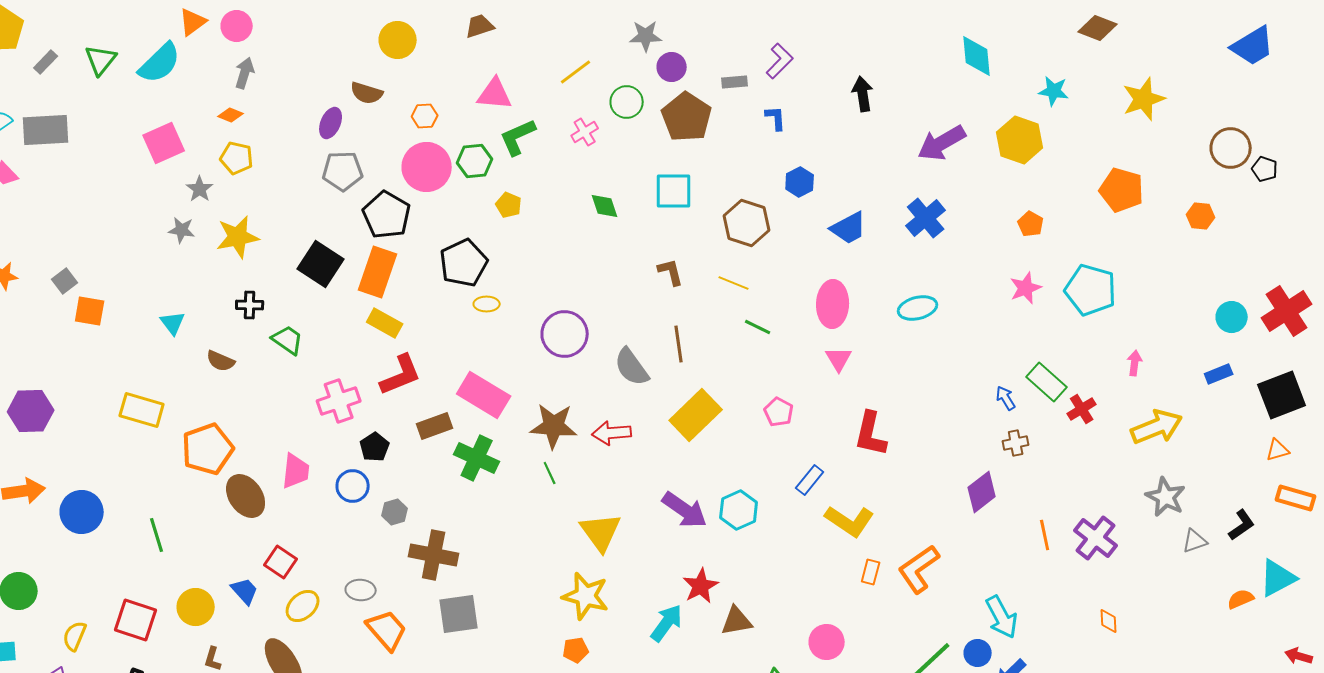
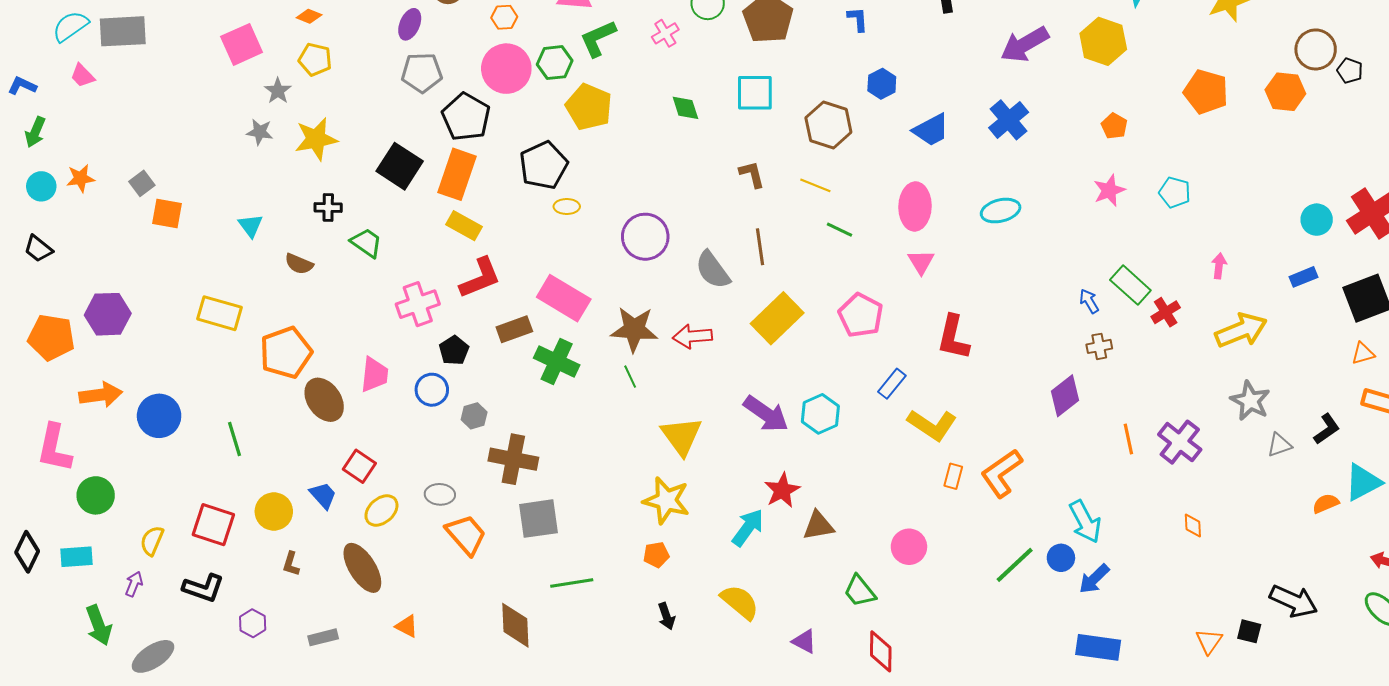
yellow pentagon: (509, 205) -> (589, 107), size x1.8
orange hexagon: (1201, 216) -> (1285, 92), moved, size x1.4
cyan pentagon: (1091, 290) -> (1175, 192), size x0.6
pink pentagon: (779, 412) -> (861, 315), size x1.5

